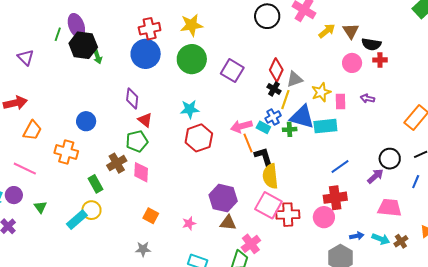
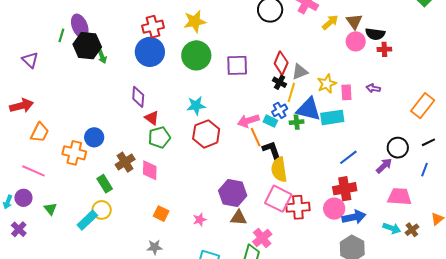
pink circle: (352, 63) -> (356, 41), moved
purple square: (232, 71) -> (237, 65), turned -30
blue circle: (86, 121) -> (94, 137), moved
green pentagon: (137, 141) -> (159, 137), moved
blue arrow: (357, 236) -> (354, 217), moved, size x1.6

